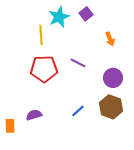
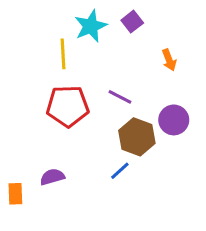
brown hexagon: (111, 107) -> (137, 137), moved

